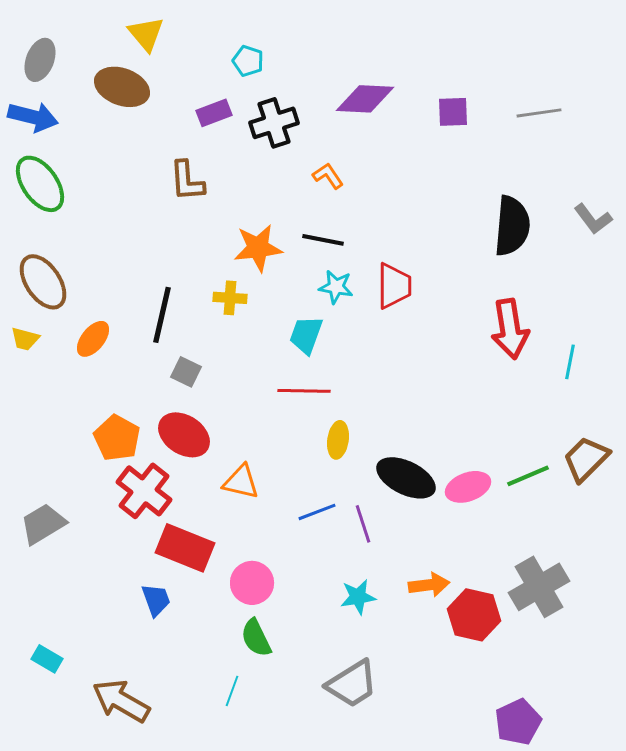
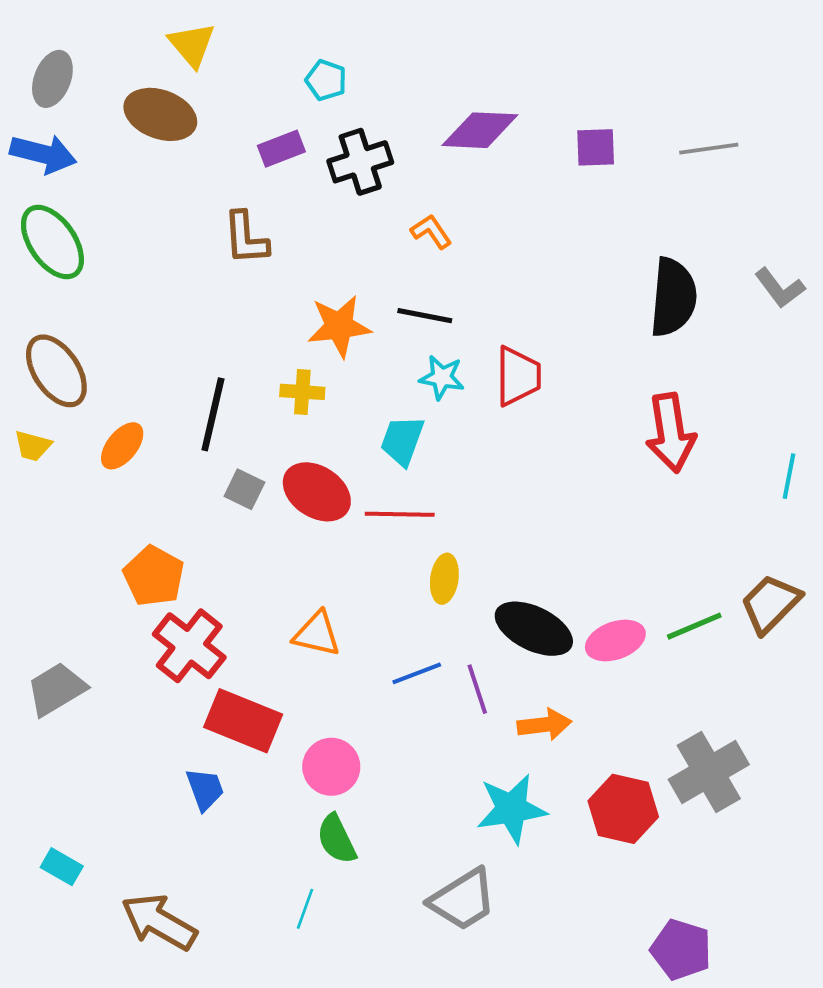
cyan line: (570, 362) -> (789, 476), moved
red ellipse: (184, 435) -> (317, 492), moved
orange arrow: (429, 585) -> (544, 725), moved
cyan star: (358, 597) -> (511, 809), moved, size x1.5
purple pentagon: (518, 722) -> (681, 950), turned -30

